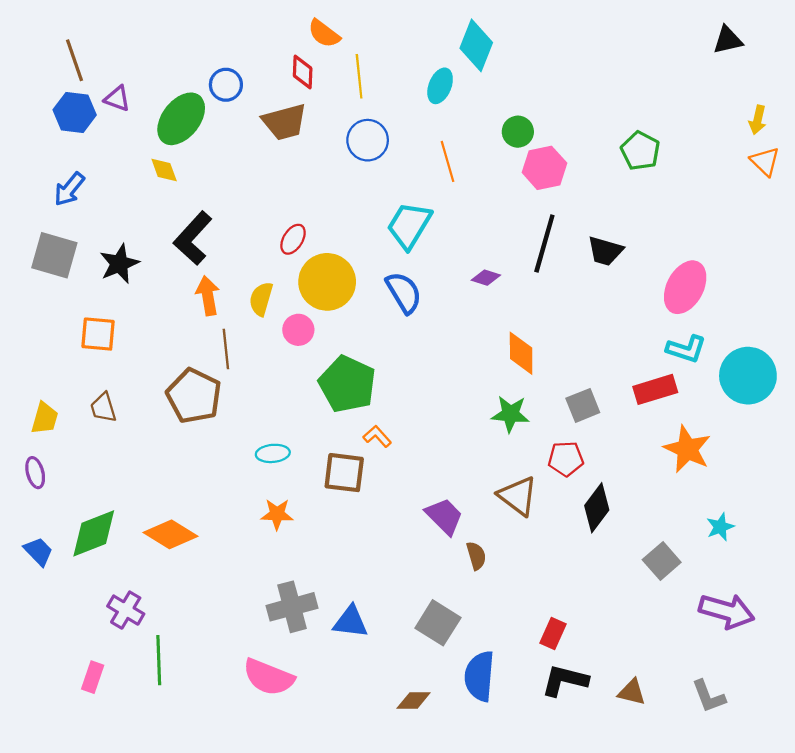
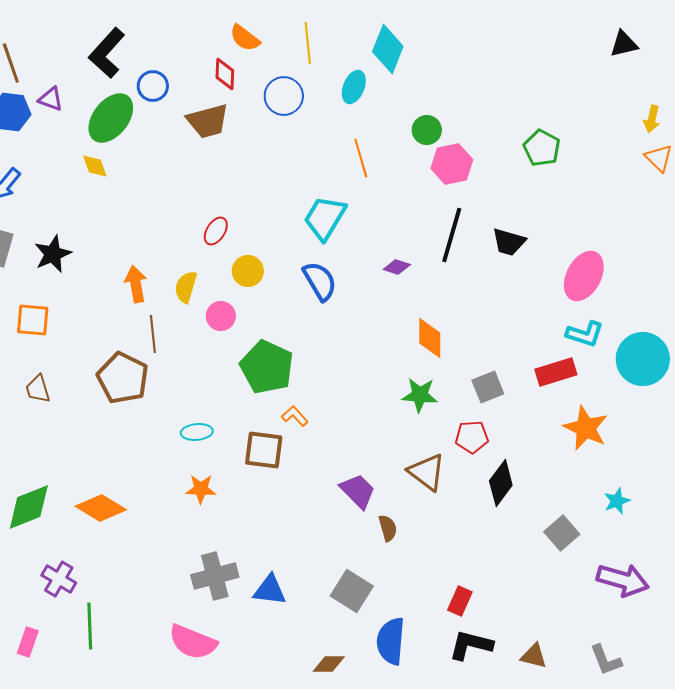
yellow line: (359, 76) -> (308, 43), moved
blue circle: (368, 140) -> (284, 96), moved
black L-shape: (193, 238) -> (107, 53), moved
yellow circle: (327, 282) -> (248, 271), size x0.6

